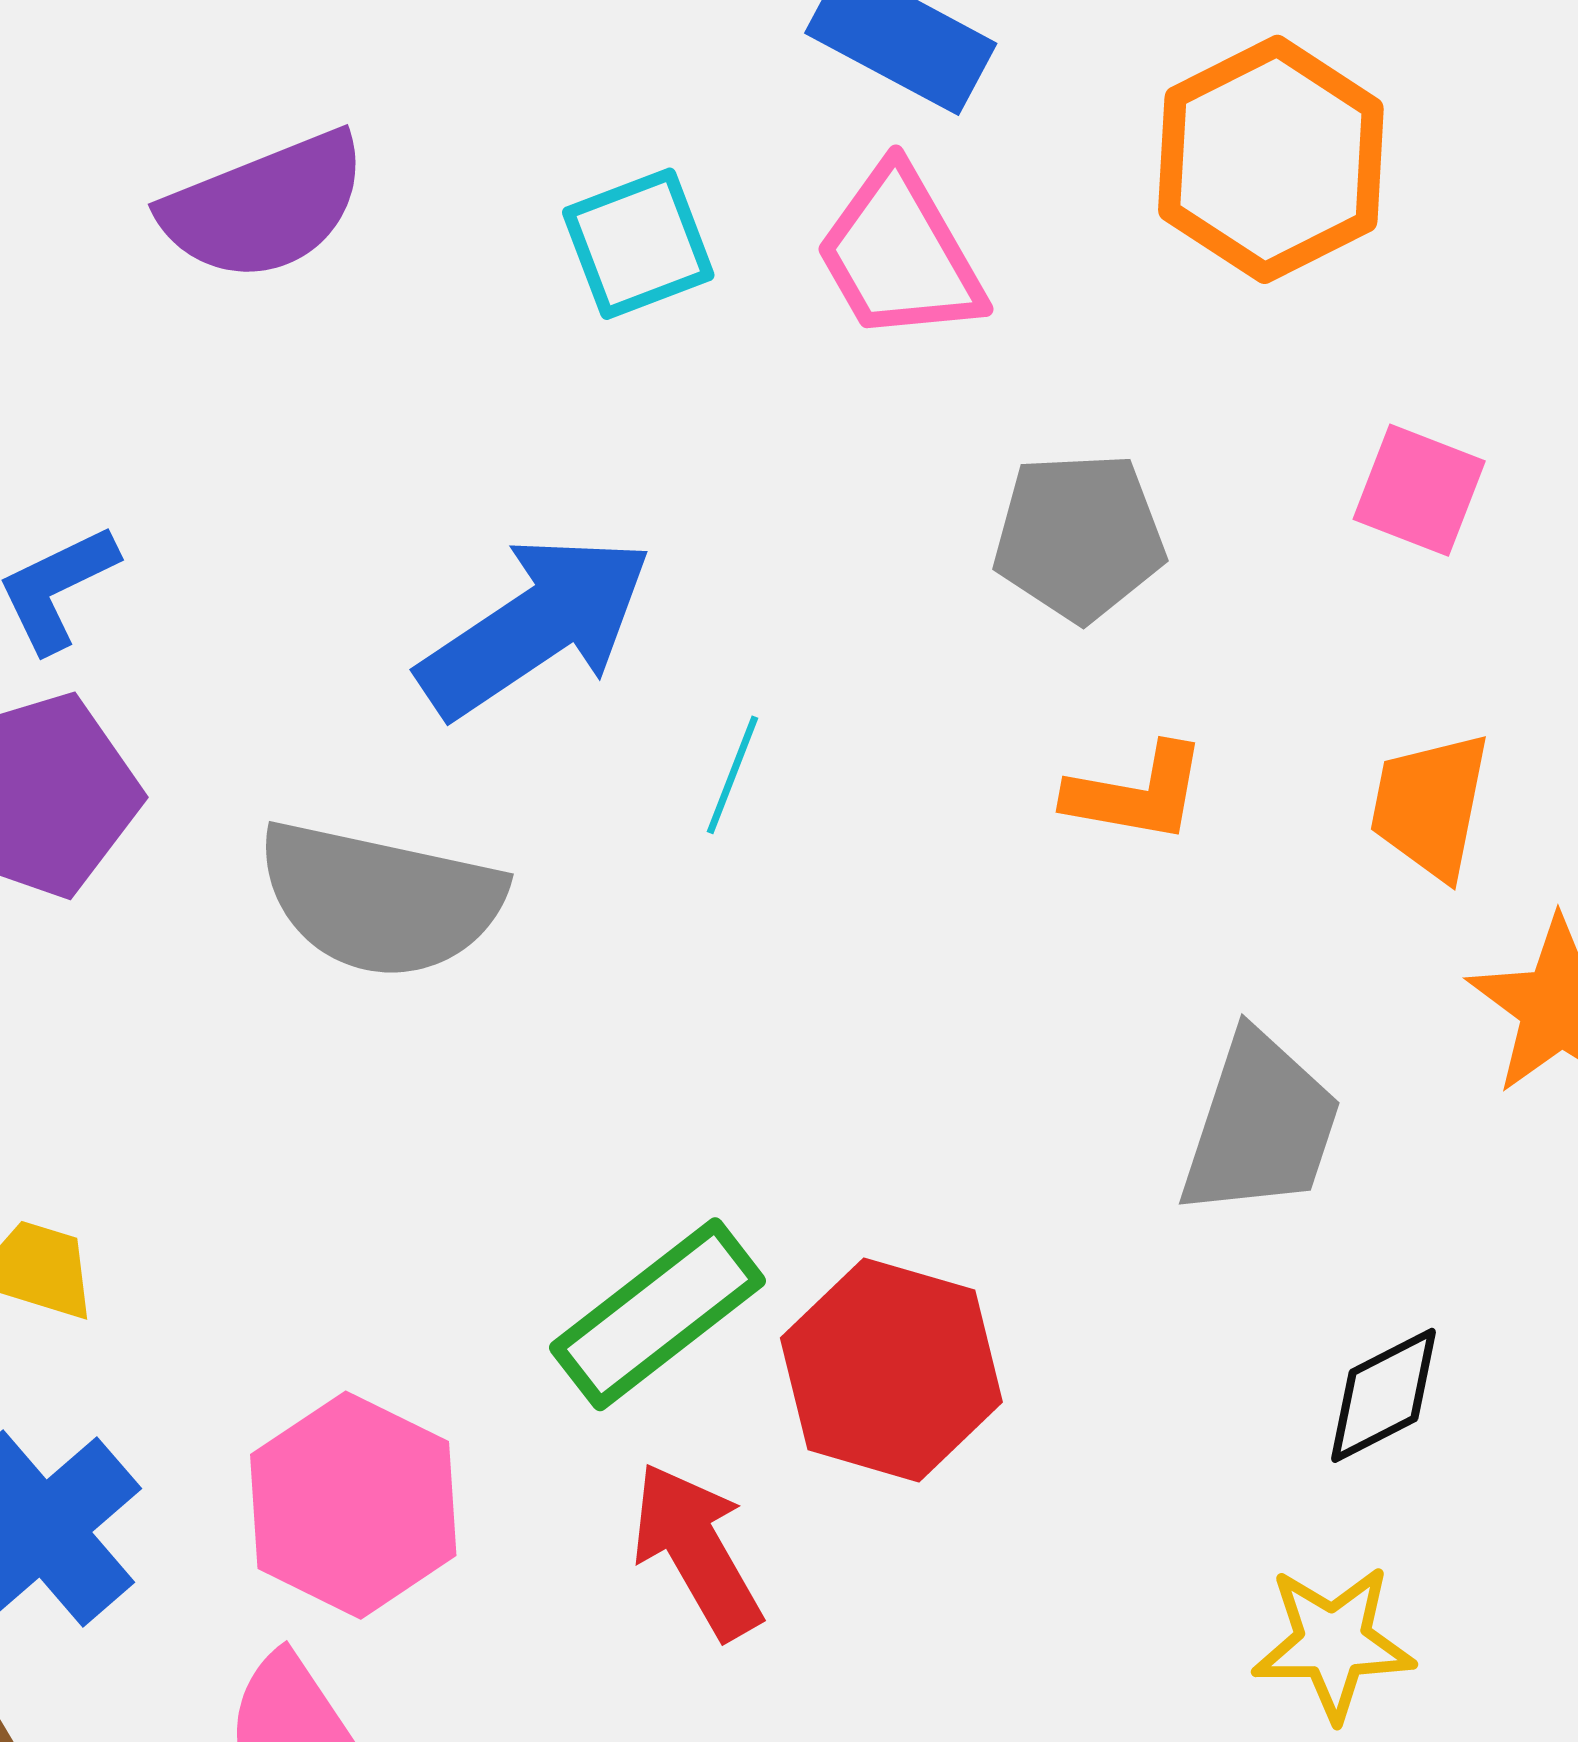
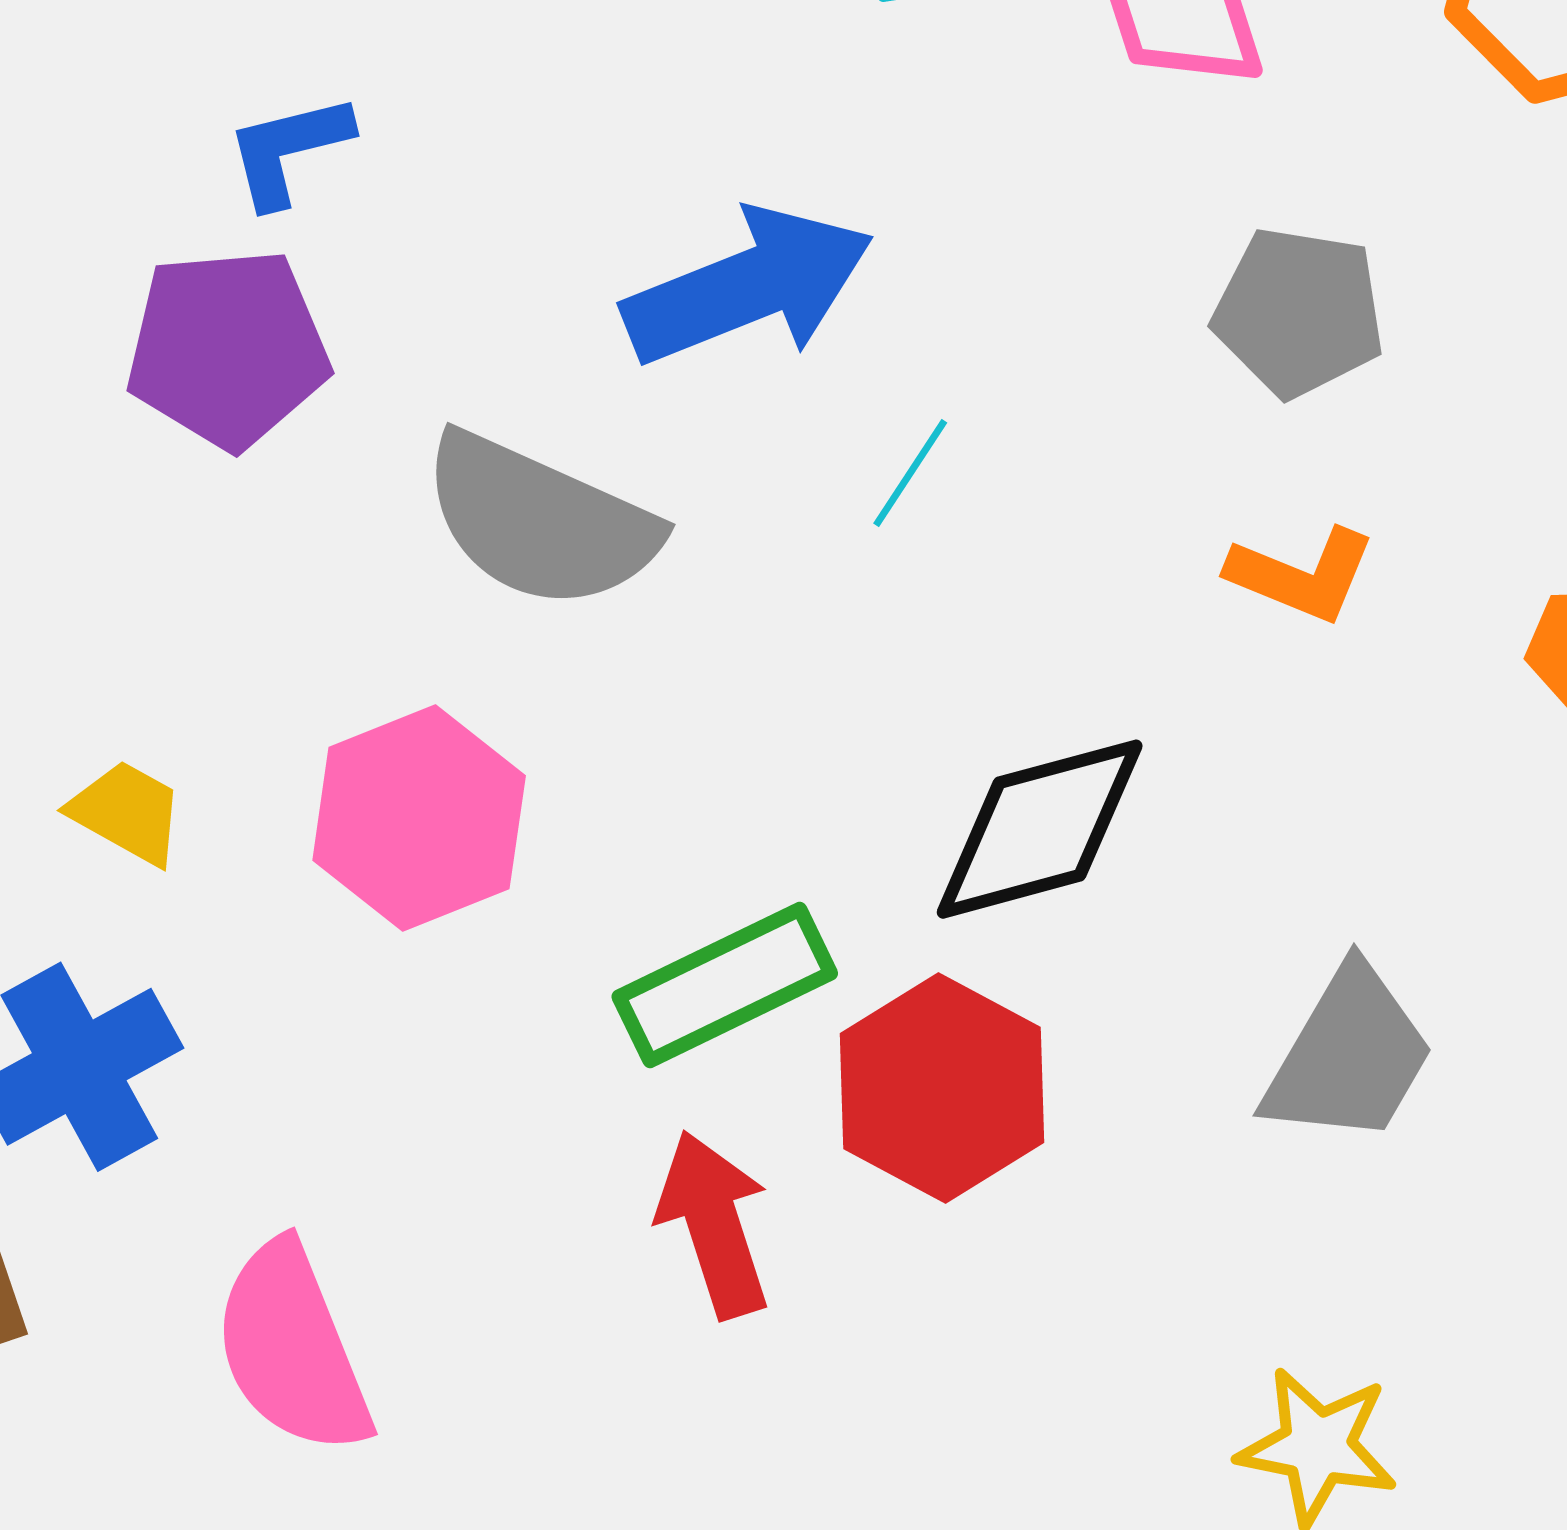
gray trapezoid: (1261, 1125) -> (1349, 1056), moved
black diamond: (1383, 1395) -> (1040, 829), moved, size x1.6
pink hexagon: (353, 1505) -> (419, 818), moved

